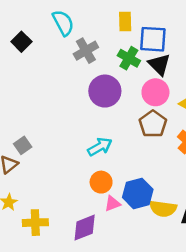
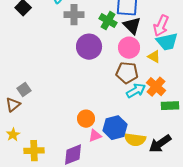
gray cross: (86, 51) -> (74, 15), turned 30
brown pentagon: (153, 124) -> (127, 73), turned -30
cyan arrow: (100, 147) -> (136, 91), moved

